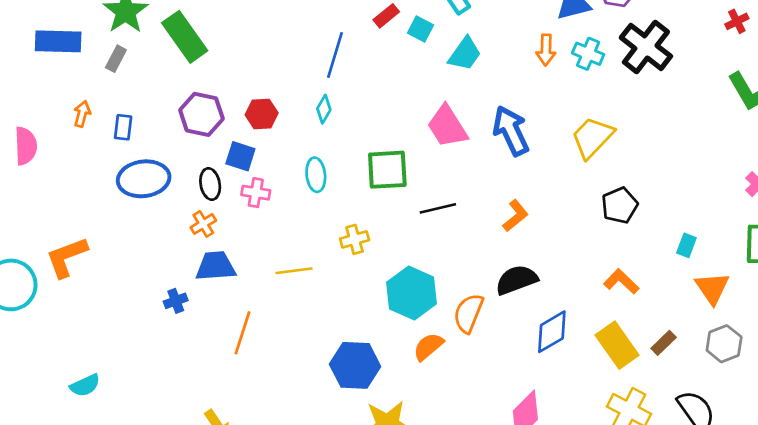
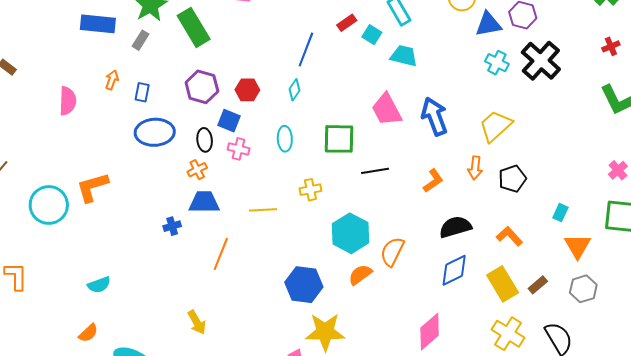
orange arrow: (546, 50) -> (475, 168), moved
cyan trapezoid: (465, 54) -> (404, 56), turned -116
black semicircle: (517, 280) -> (455, 227), moved

